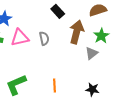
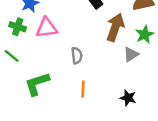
gray semicircle: (44, 38) -> (77, 56), moved

